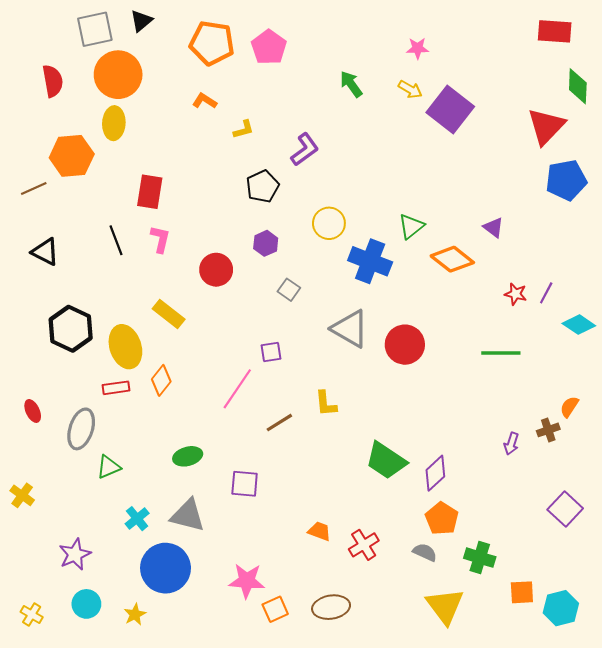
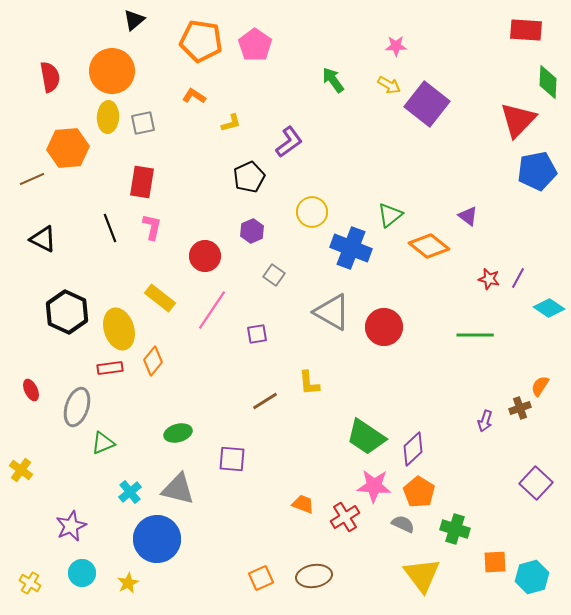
gray square: (95, 29) -> (143, 123), moved, size x0.7
pink line: (237, 389) -> (212, 310), moved
pink star: (247, 581) -> (374, 486), moved

